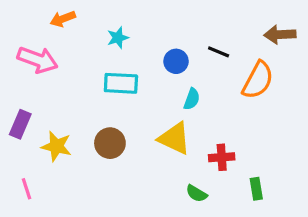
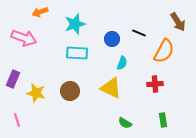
brown arrow: (280, 35) -> (178, 22), turned -120
cyan star: (118, 38) -> (75, 24), size x1.5
red cross: (222, 157) -> (155, 84), moved

